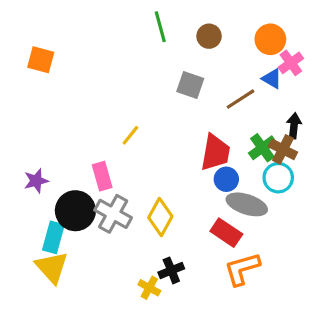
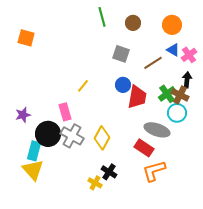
pink cross: (291, 63) -> (189, 55), moved
blue circle: (226, 179) -> (123, 85), moved
black cross: (171, 270) -> (109, 172), turned -35

